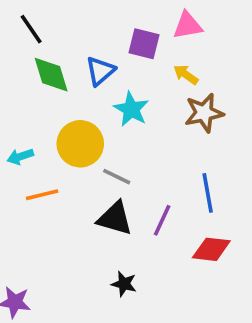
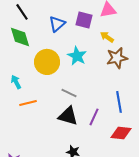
blue triangle: (100, 71) -> (57, 24), moved
green diamond: (51, 75) -> (20, 37), moved
yellow circle: (80, 144) -> (47, 62), moved
cyan arrow: (20, 157) -> (16, 82), turned 80

